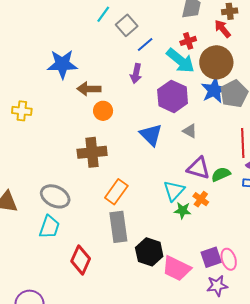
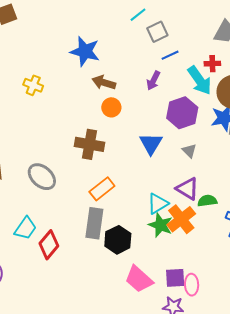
orange cross: (201, 199) -> (181, 219), size x1.8
green star: (183, 210) -> (161, 225), size x1.4
cyan trapezoid: (49, 227) -> (25, 228), moved
black hexagon: (149, 252) -> (118, 240), moved

